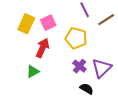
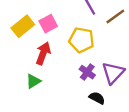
yellow rectangle: (26, 24) -> (23, 26), turned 30

